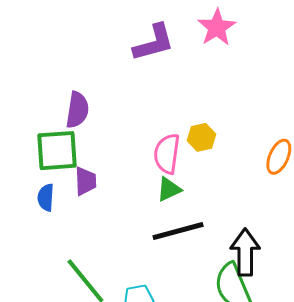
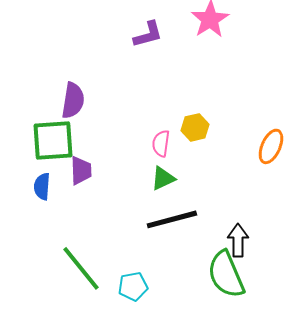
purple L-shape: (154, 43) -> (148, 34), size x0.7
pink semicircle: (167, 154) -> (161, 143), size x0.7
black arrow: (245, 252) -> (238, 240), size x0.7

